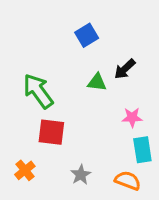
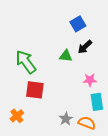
blue square: (87, 35) -> (78, 24), moved
gray star: (81, 175) -> (66, 119), moved

